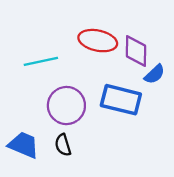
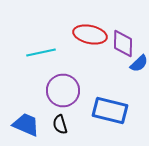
blue rectangle: (121, 100) -> (110, 110), moved

